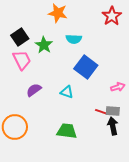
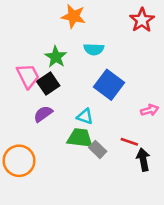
black square: (20, 37) -> (48, 83), moved
gray rectangle: (113, 111) -> (98, 149), moved, turned 40
green trapezoid: (67, 131) -> (80, 138), moved

